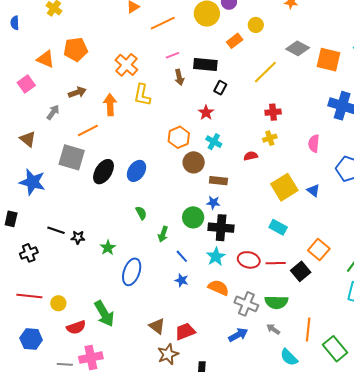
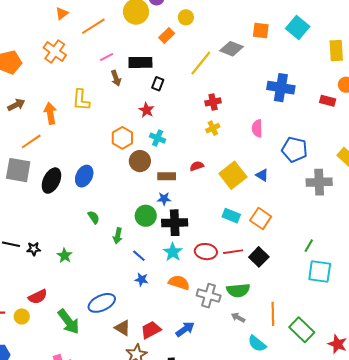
gray diamond: (298, 48) -> (231, 49), moved
orange square: (328, 60) -> (261, 30), moved, size x0.7
orange cross: (126, 65) -> (55, 51), moved
red semicircle: (251, 156) -> (197, 166), moved
orange square: (319, 250) -> (261, 219), moved
blue ellipse: (132, 272) -> (102, 303), moved, turned 52
red semicircle: (76, 327) -> (38, 297), moved
blue arrow: (238, 335) -> (185, 329), moved

